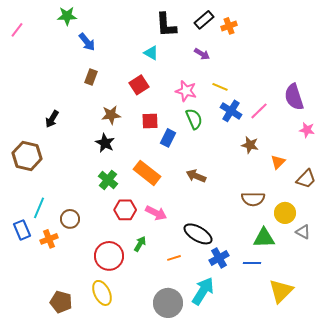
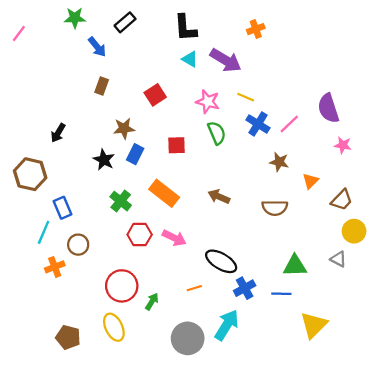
black rectangle: (204, 20) -> (125, 22), moved
cyan triangle: (151, 53) -> (190, 59), moved
purple arrow: (202, 54) -> (226, 60), size x1.8
red square: (150, 121) -> (176, 145), moved
blue rectangle: (168, 138) -> (135, 154), moved
black star: (105, 143) -> (104, 160), moved
brown semicircle: (253, 199) -> (275, 208), moved
yellow circle: (285, 213) -> (354, 231), moved
blue rectangle: (22, 230) -> (63, 208), moved
green arrow: (140, 244) -> (152, 302), moved

